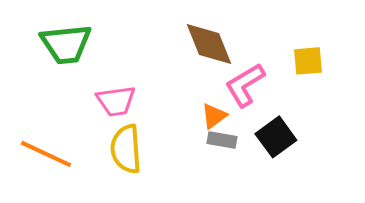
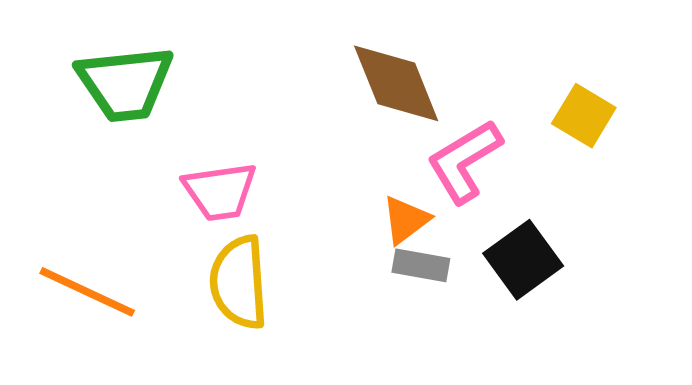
yellow square: (308, 61) -> (584, 116), turned 36

